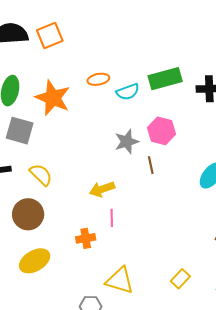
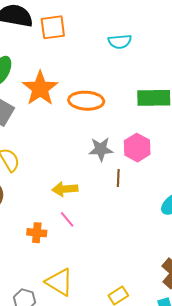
orange ellipse: (98, 79) -> (86, 101), moved, size x1.6
cyan semicircle: (128, 92) -> (120, 42), moved
pink line: (112, 218) -> (67, 219), turned -54

